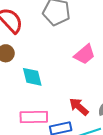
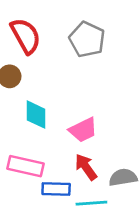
pink trapezoid: (85, 54) -> (83, 130), moved

